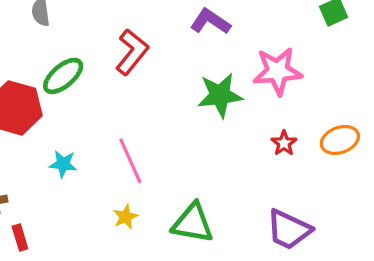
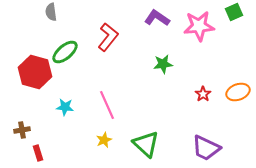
pink star: (278, 71) -> (199, 26), moved
green star: (220, 95) -> (163, 64), size x0.7
green triangle: (193, 223) -> (146, 144), turned 32

